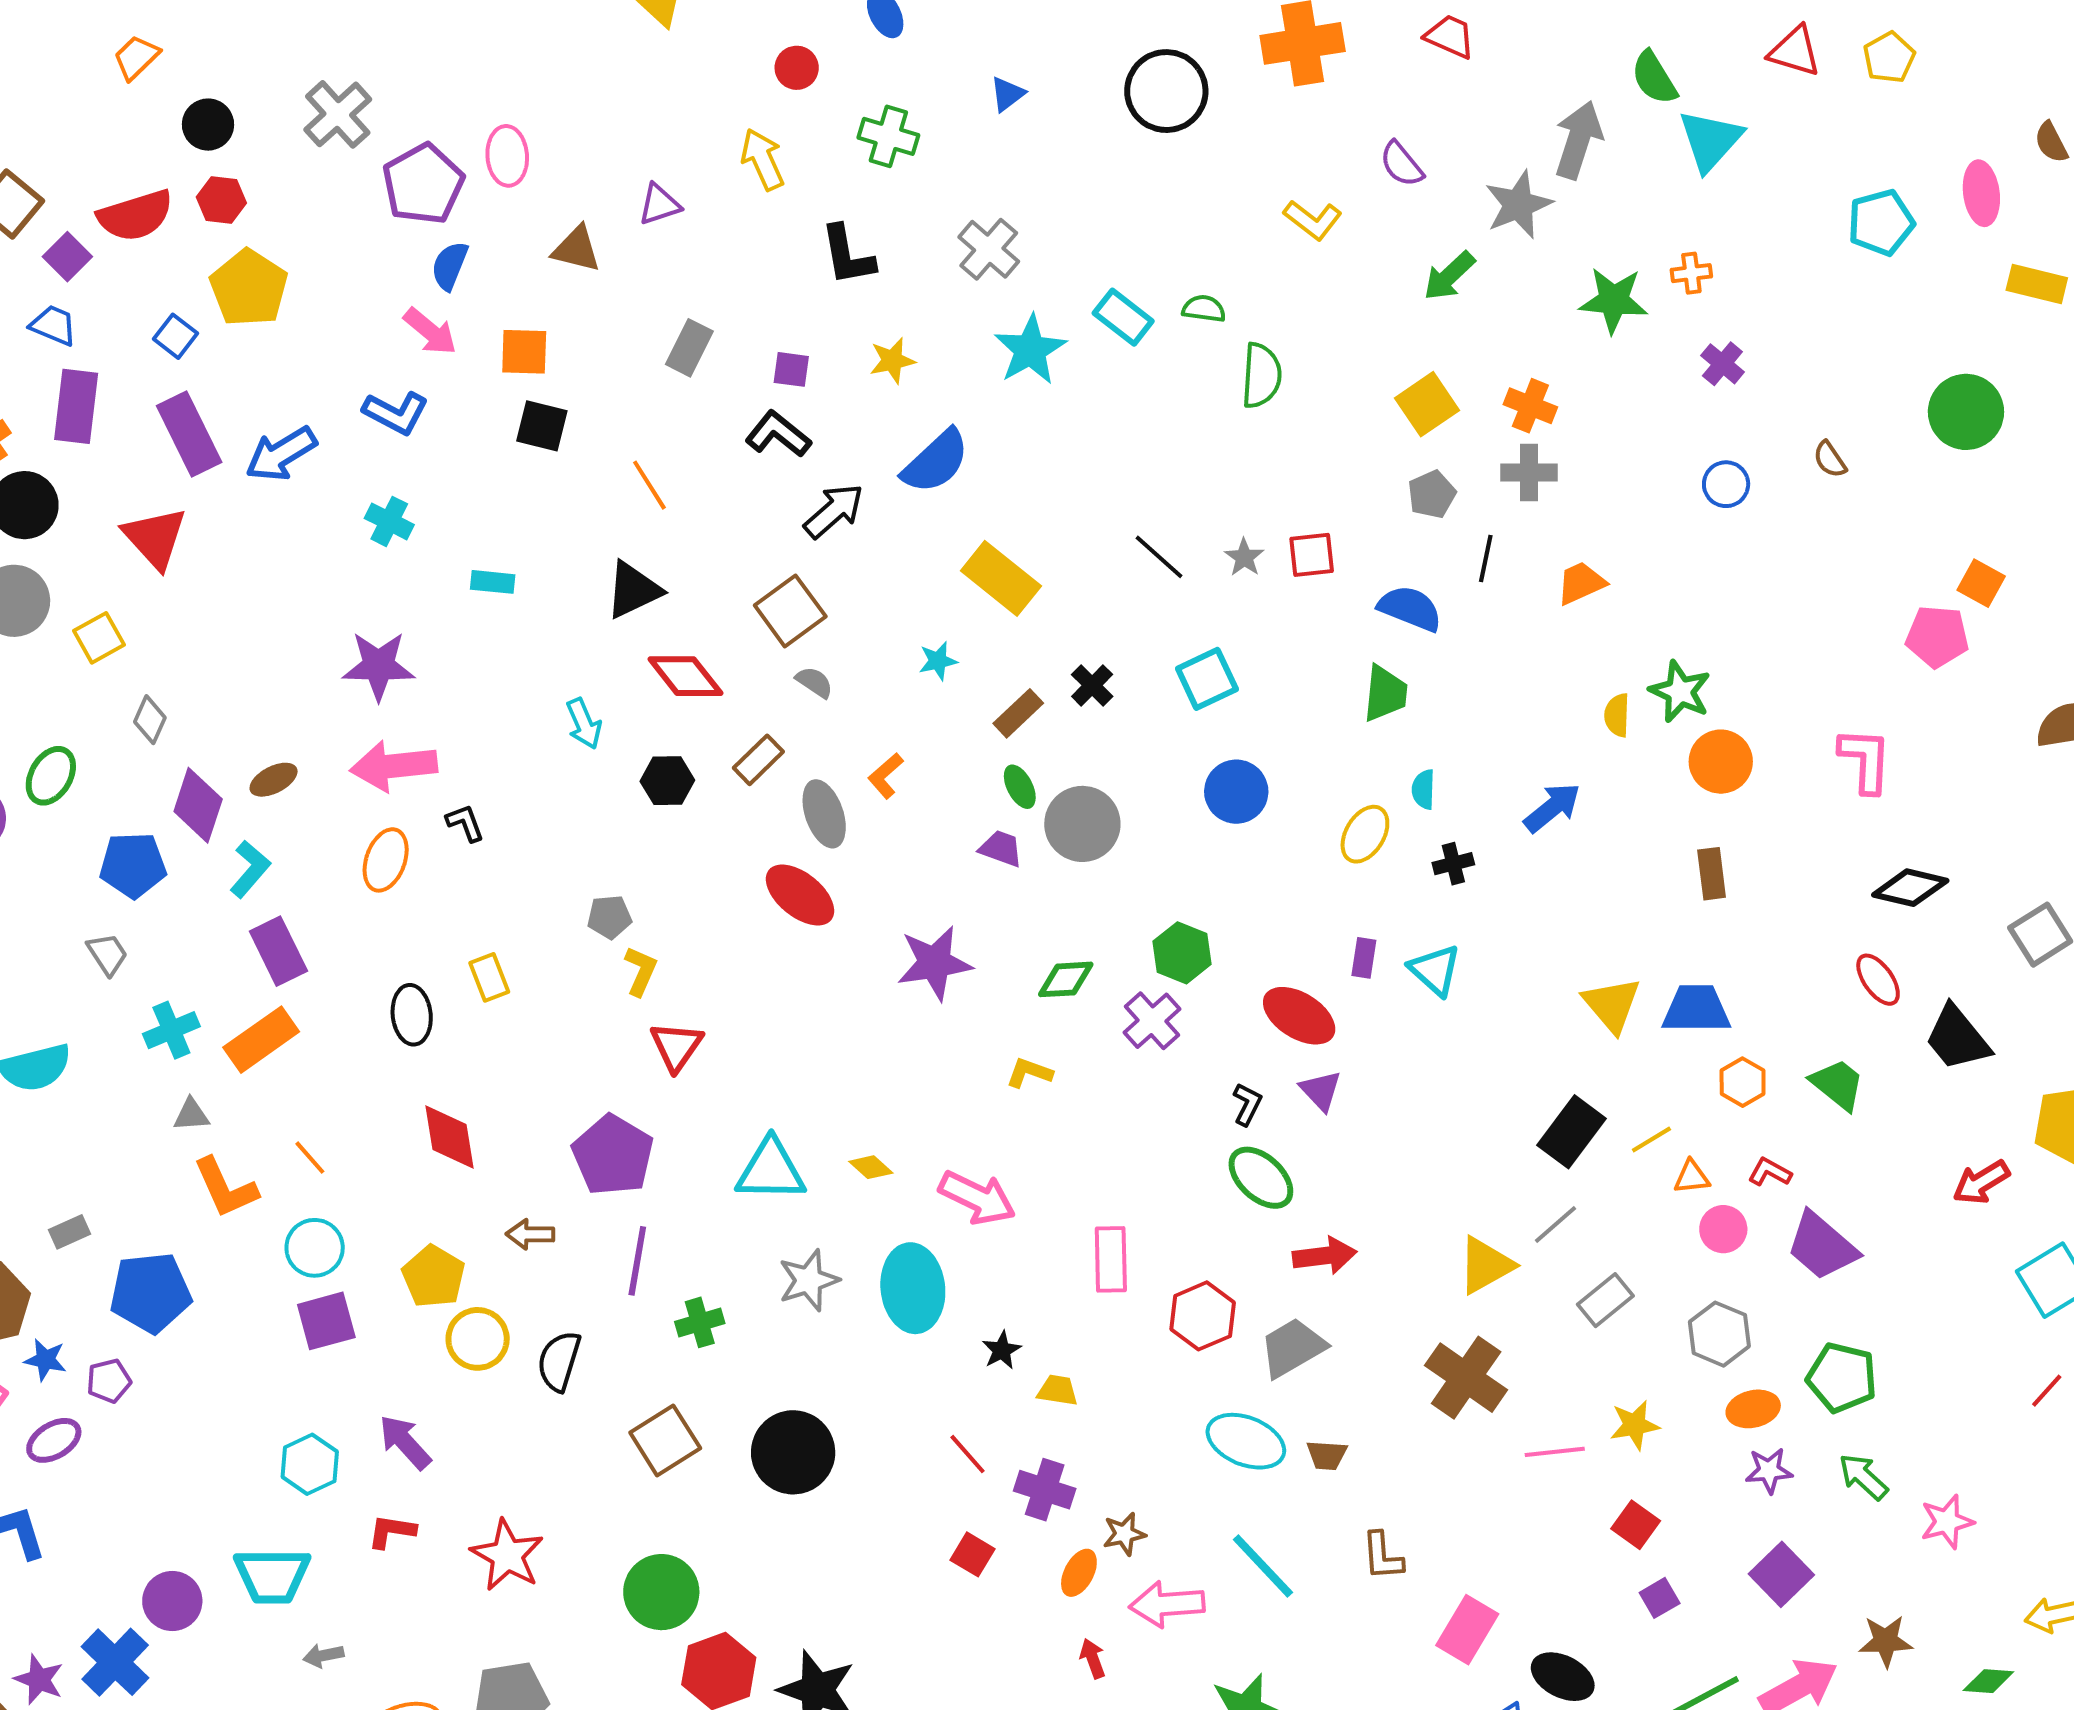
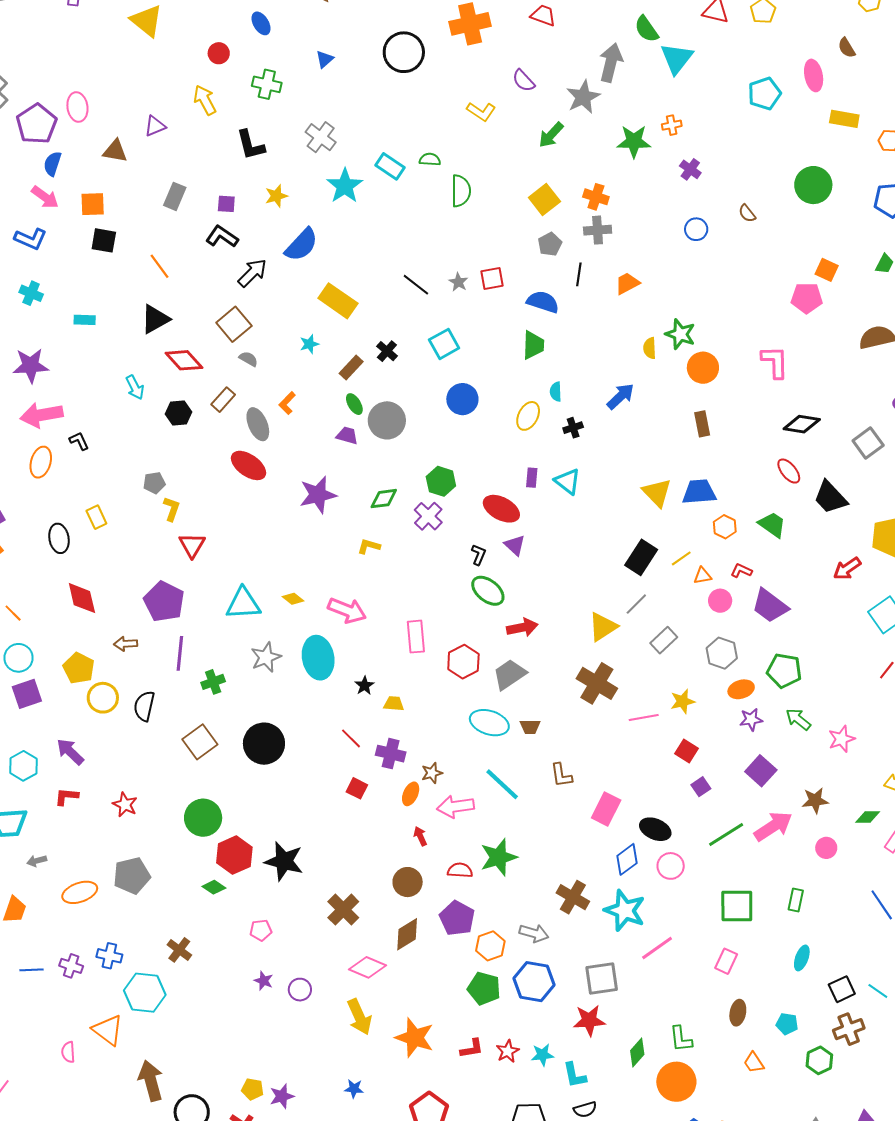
red star: (507, 1555) -> (125, 805), size x0.7

